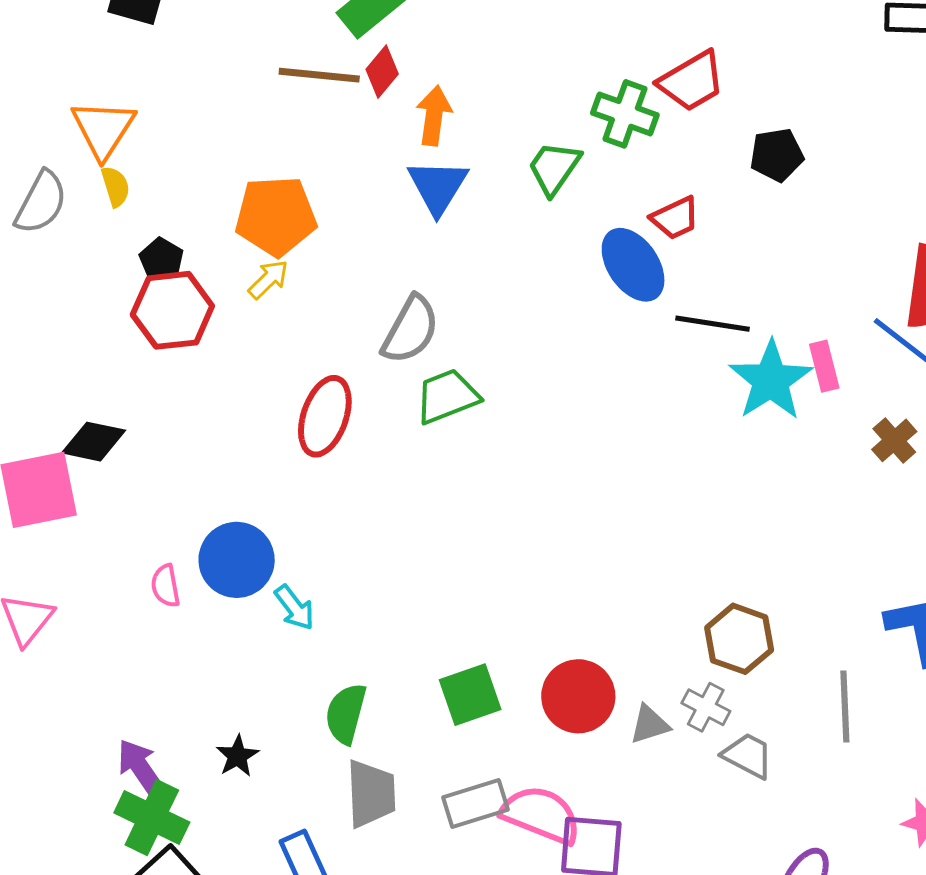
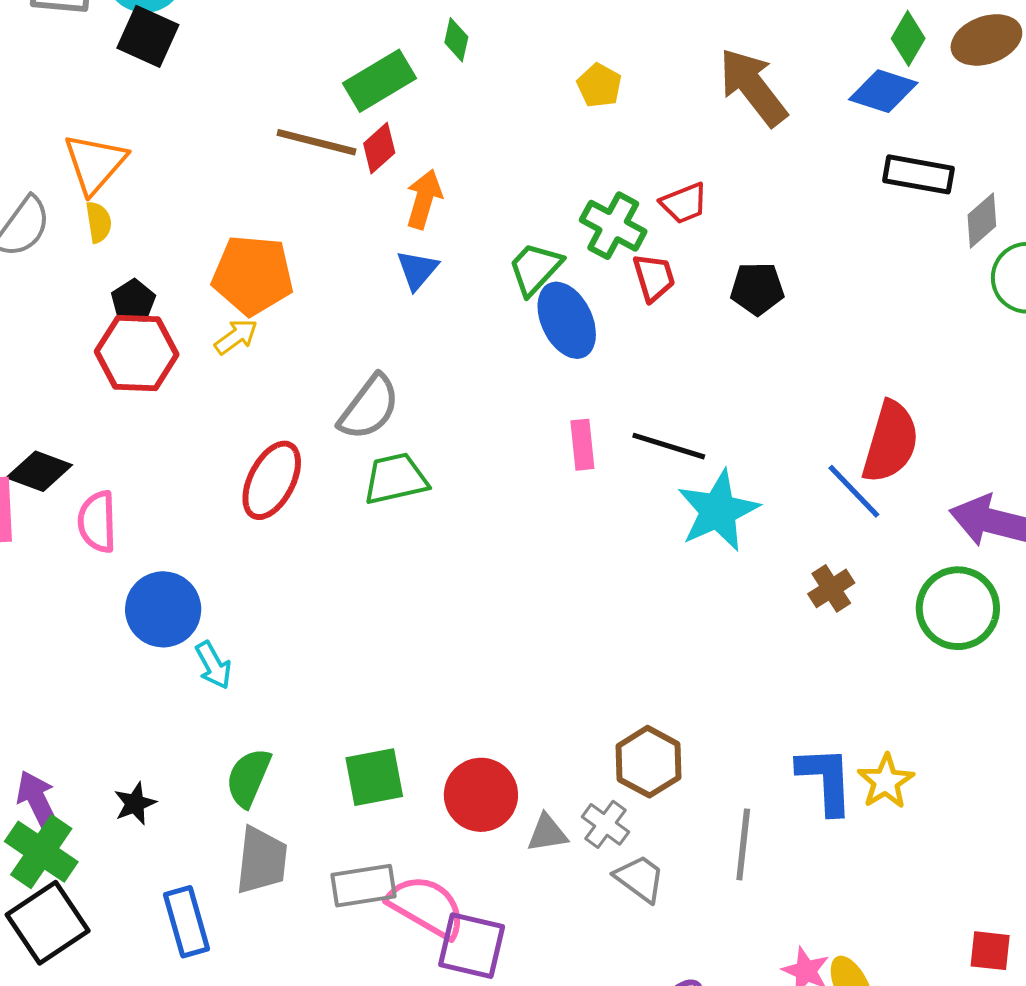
red trapezoid: (692, 81) -> (684, 203), size x0.7
blue triangle: (438, 187) -> (417, 270), size x0.7
red trapezoid: (675, 218) -> (654, 277), moved, turned -90
blue ellipse: (633, 265) -> (567, 320), moved
pink rectangle: (824, 366) -> (582, 445), moved
pink semicircle: (166, 586) -> (97, 522), moved, size x1.4

